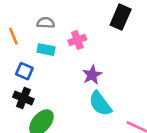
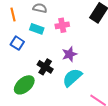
black cross: (23, 98) -> (45, 67), moved
cyan semicircle: (100, 104) -> (72, 78), turned 75

